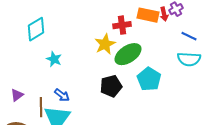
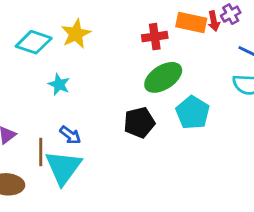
cyan diamond: (36, 29) -> (34, 42), turned 50
yellow star: (105, 44) -> (76, 34), moved

